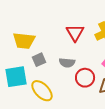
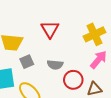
red triangle: (75, 33) -> (50, 29), moved

